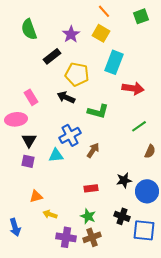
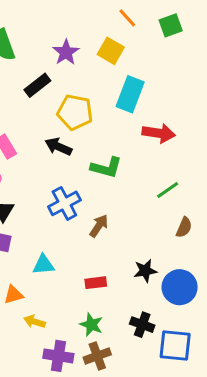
orange line: (104, 11) -> (127, 18), moved
cyan triangle: (56, 155) -> (43, 265), moved

